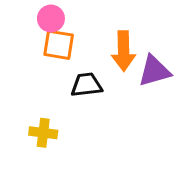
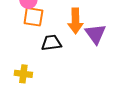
purple triangle: (154, 71) -> (95, 34), turned -50

